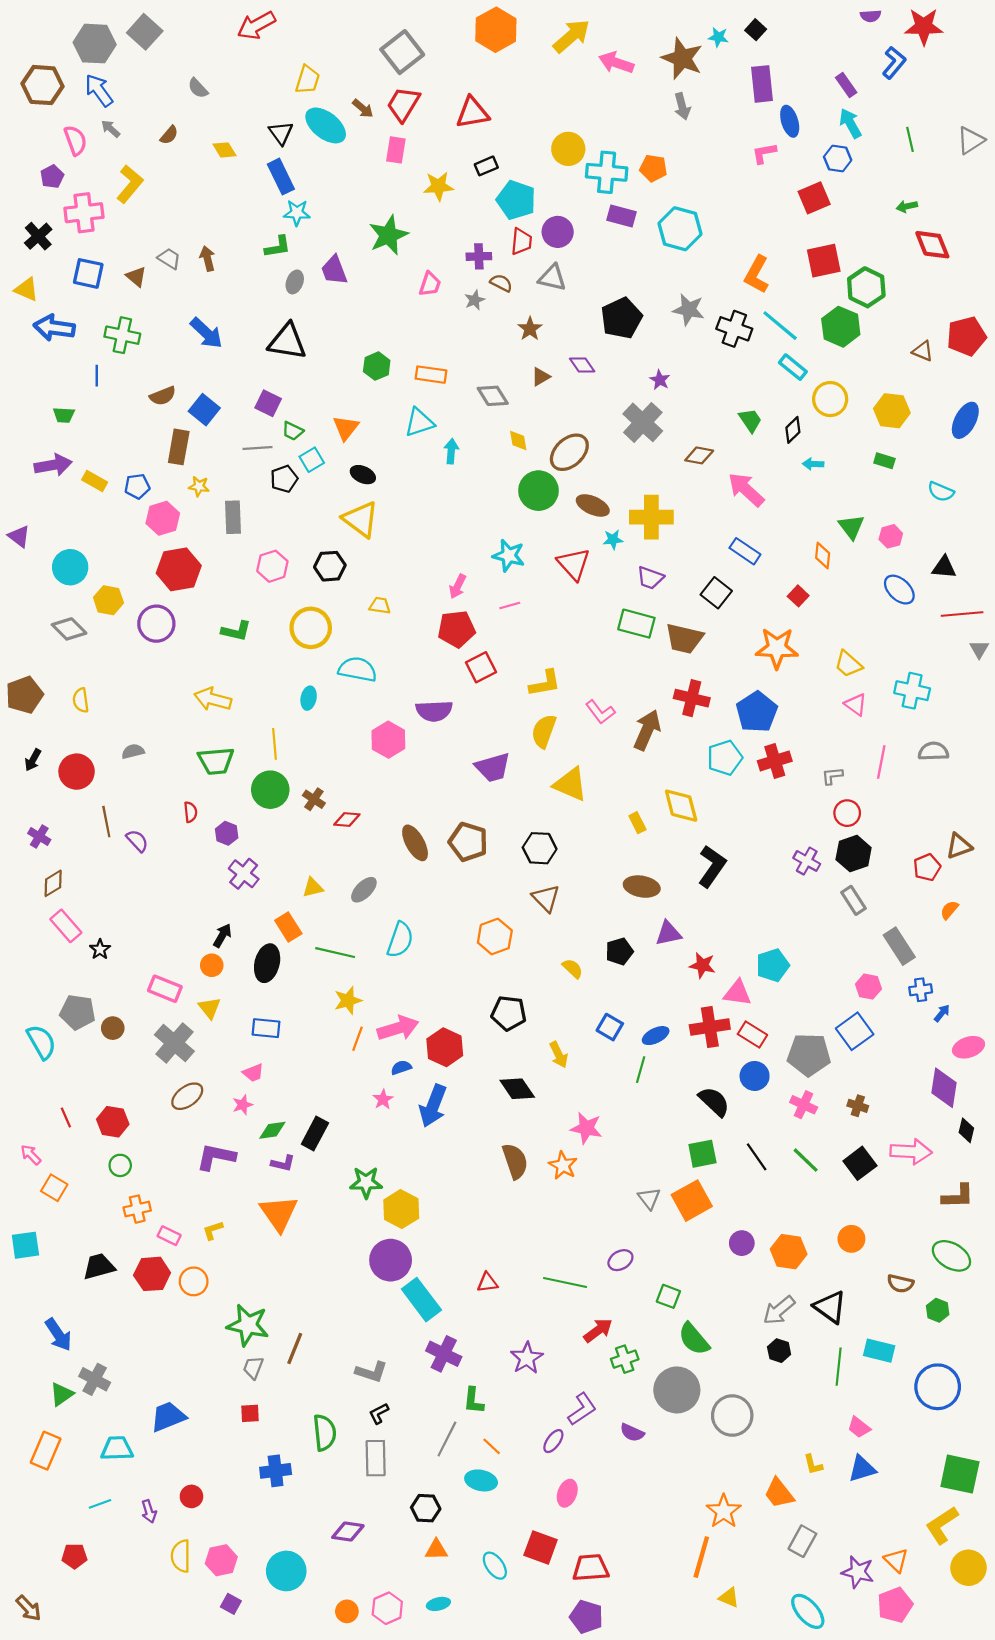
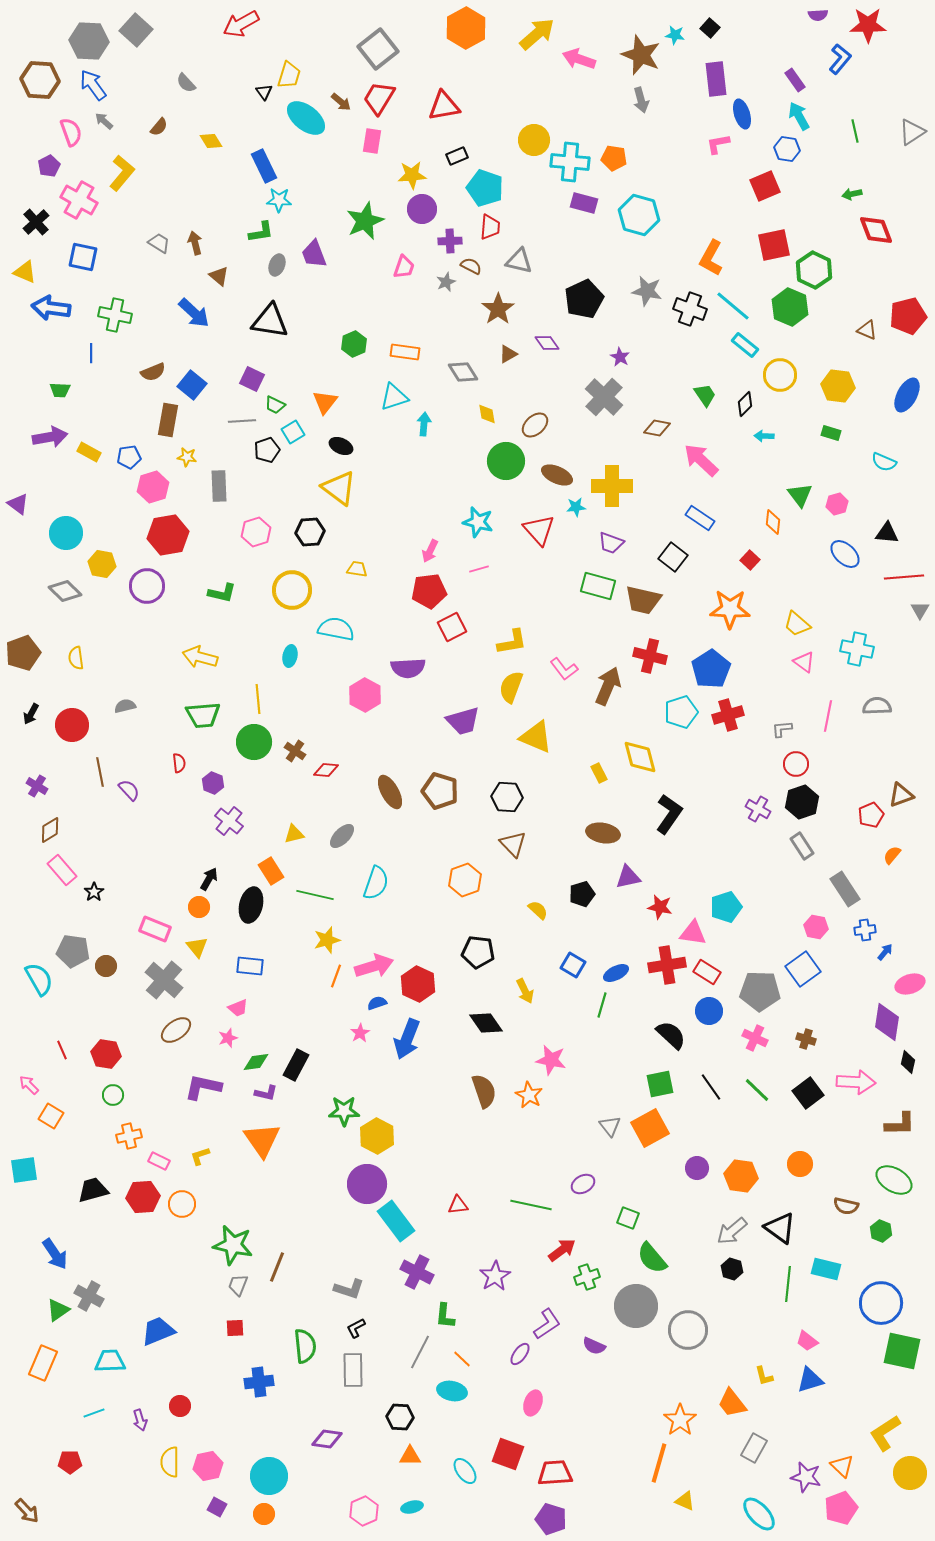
black triangle: (281, 133) -> (264, 92), moved, size x0.7
pink cross: (84, 213) -> (79, 200), turned 36
purple circle: (558, 232) -> (422, 209), moved
brown triangle: (136, 277) -> (219, 276), moved
brown star: (530, 329) -> (498, 309), size x1.4
brown ellipse: (569, 452) -> (535, 425), size x0.7
green square: (960, 1474) -> (902, 1351), moved
orange circle: (347, 1611) -> (264, 1514), moved

